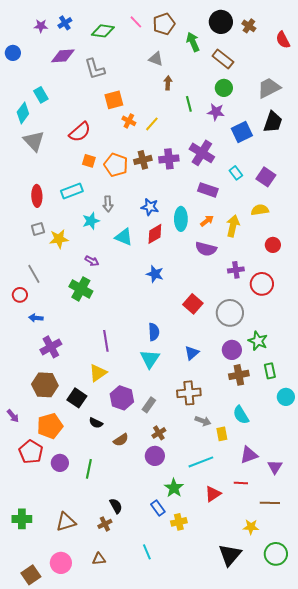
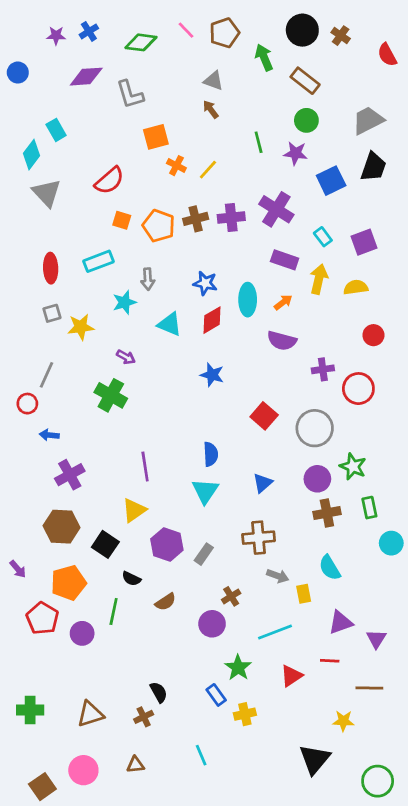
brown arrow: (168, 83) -> (211, 109), moved, turned -40
purple square: (266, 177) -> (364, 242), turned 36
yellow arrow: (233, 226) -> (319, 279), moved
gray line: (34, 274) -> (47, 375), turned 54
brown cross: (159, 433) -> (231, 596), moved
green line: (89, 469) -> (114, 611), moved
green circle: (276, 554) -> (378, 781), moved

